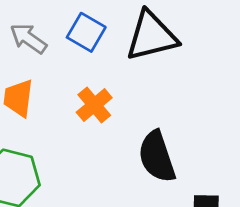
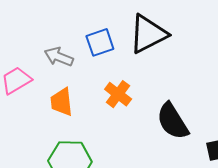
blue square: (86, 32) -> (100, 42), turned -36

